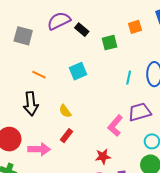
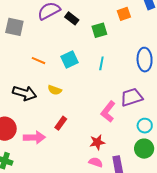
orange line: (39, 75) -> (39, 61), moved
cyan line: (129, 78) -> (101, 63), moved
black arrow: (31, 104) -> (25, 93), turned -65
yellow semicircle: (65, 111) -> (55, 90), moved, turned -32

